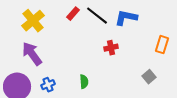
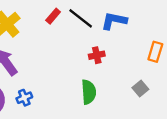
green semicircle: (84, 82) -> (89, 92), moved, size x1.5

